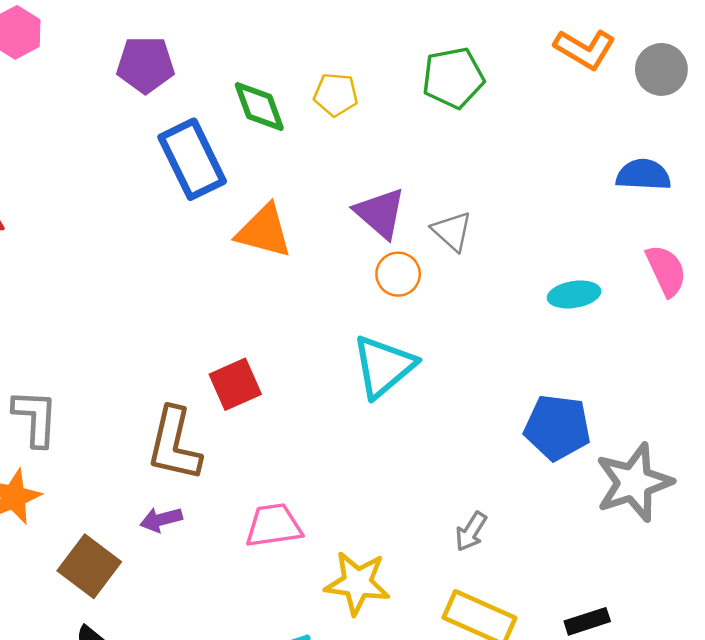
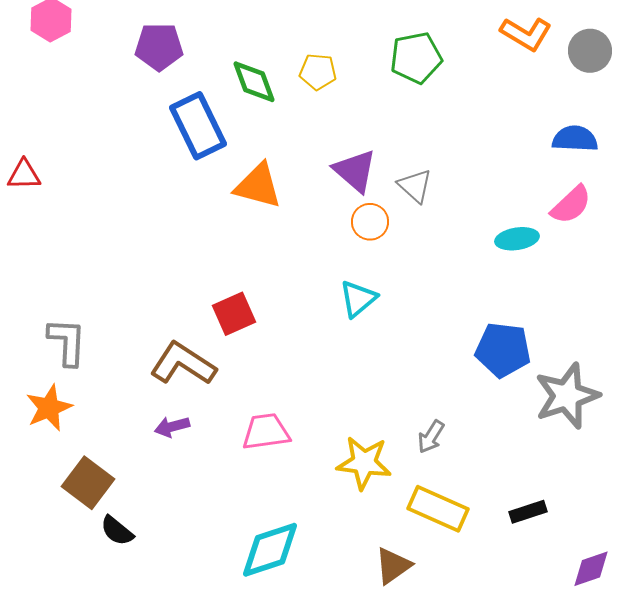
pink semicircle: (666, 271) -> (571, 205), moved, turned 72
cyan triangle: (384, 366) -> (358, 299), size x0.7
brown L-shape: (174, 444) -> (183, 364), turned 110
brown square: (89, 566) -> (88, 483), moved
yellow star: (357, 583) -> (364, 463), moved

